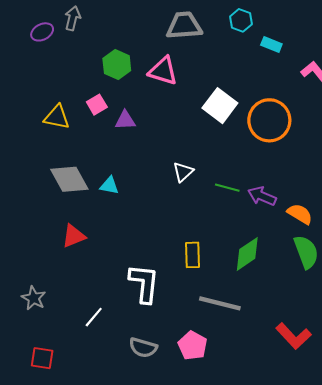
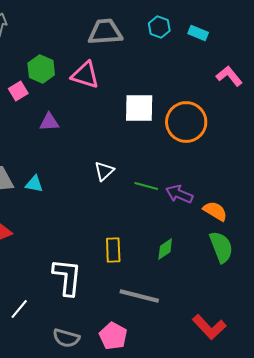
cyan rectangle: (271, 45) -> (198, 33), moved
pink square: (97, 105) -> (18, 91), moved
white square: (220, 106) -> (139, 108), turned -36
green diamond: (247, 254) -> (165, 249), size x0.7

